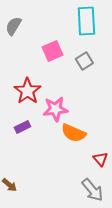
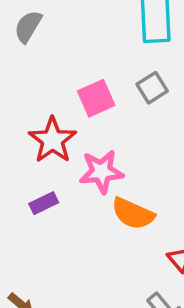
pink square: (52, 51) -> (96, 98), moved

